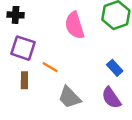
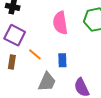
blue rectangle: (115, 68) -> (62, 60), moved, turned 32
gray trapezoid: (69, 97) -> (47, 82), turned -120

